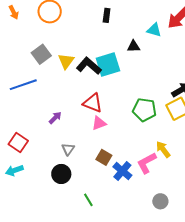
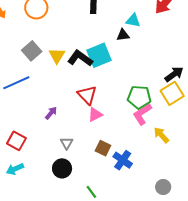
cyan triangle: (154, 30) -> (133, 20), moved
red triangle: (93, 103) -> (87, 95), turned 30
pink L-shape: (147, 163) -> (142, 114), moved

